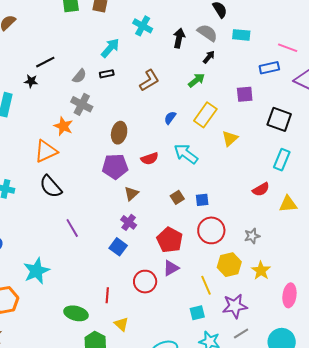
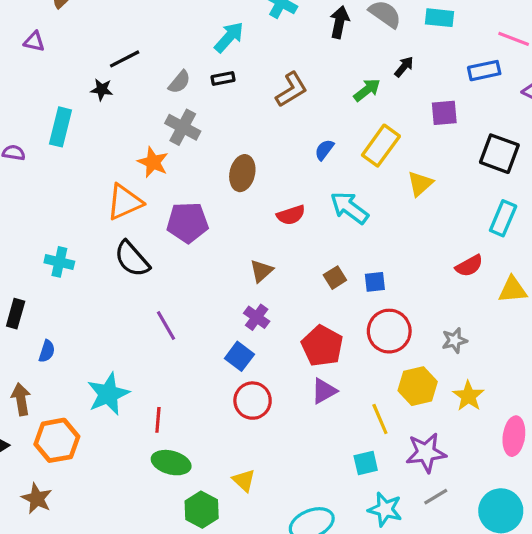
black arrow: (209, 57) -> (404, 67), moved
purple pentagon: (115, 166) -> (187, 222), moved
red circle: (145, 282) -> (253, 401), moved
red line: (107, 295) -> (158, 420), moved

